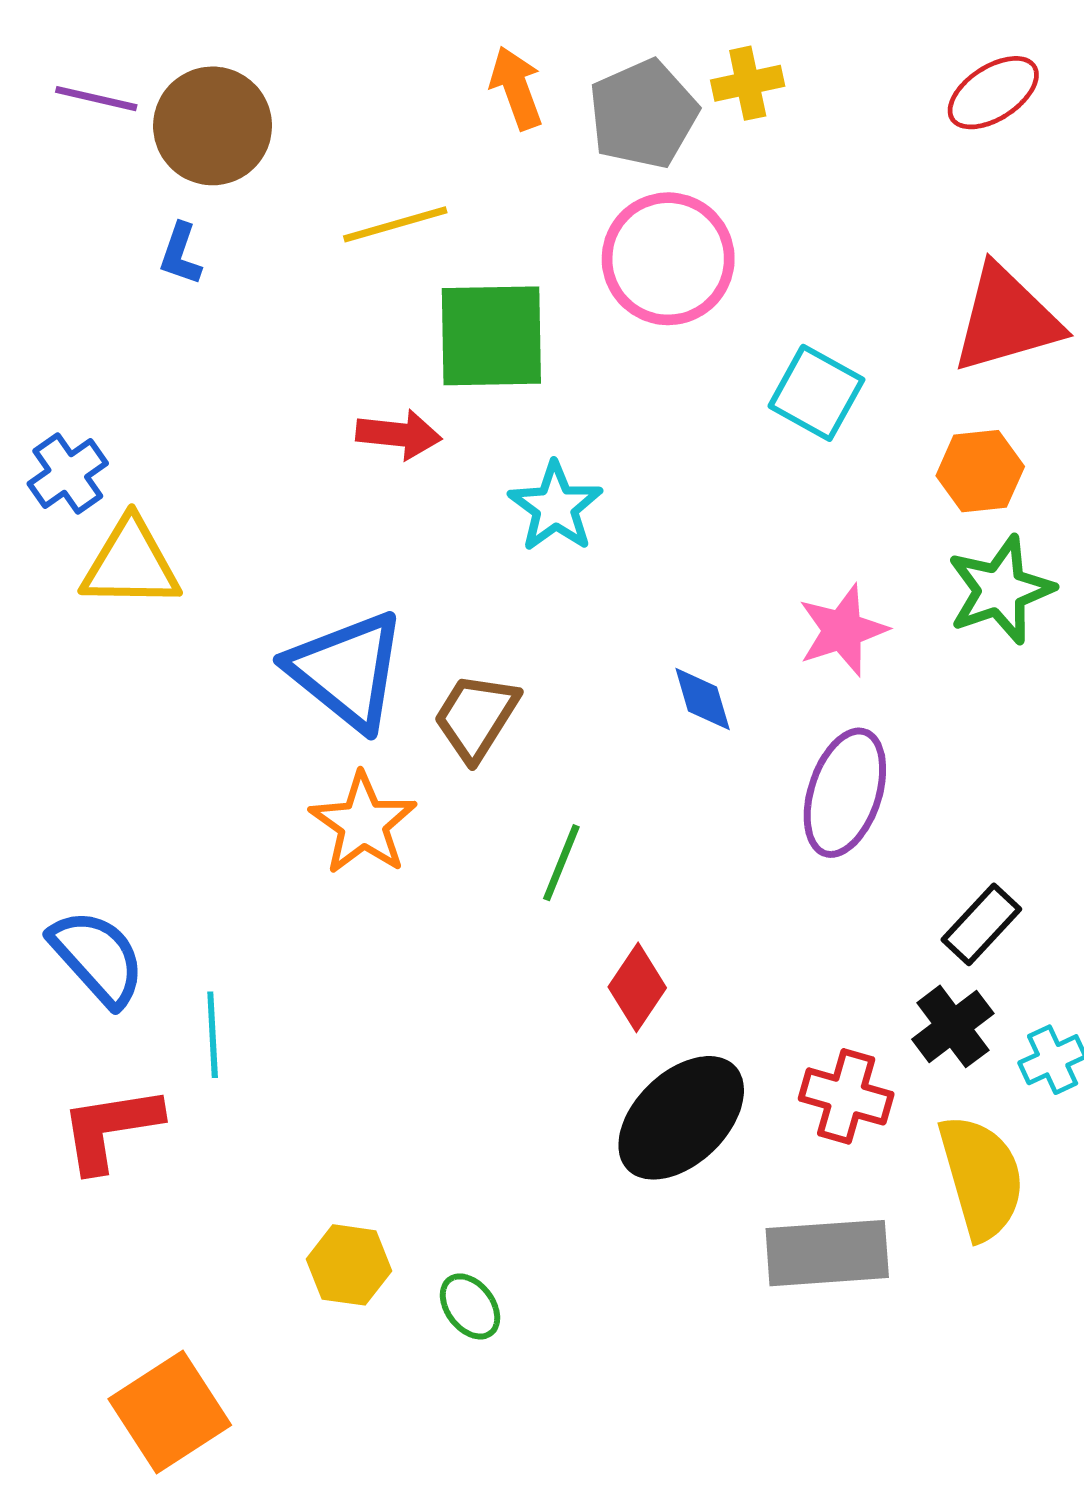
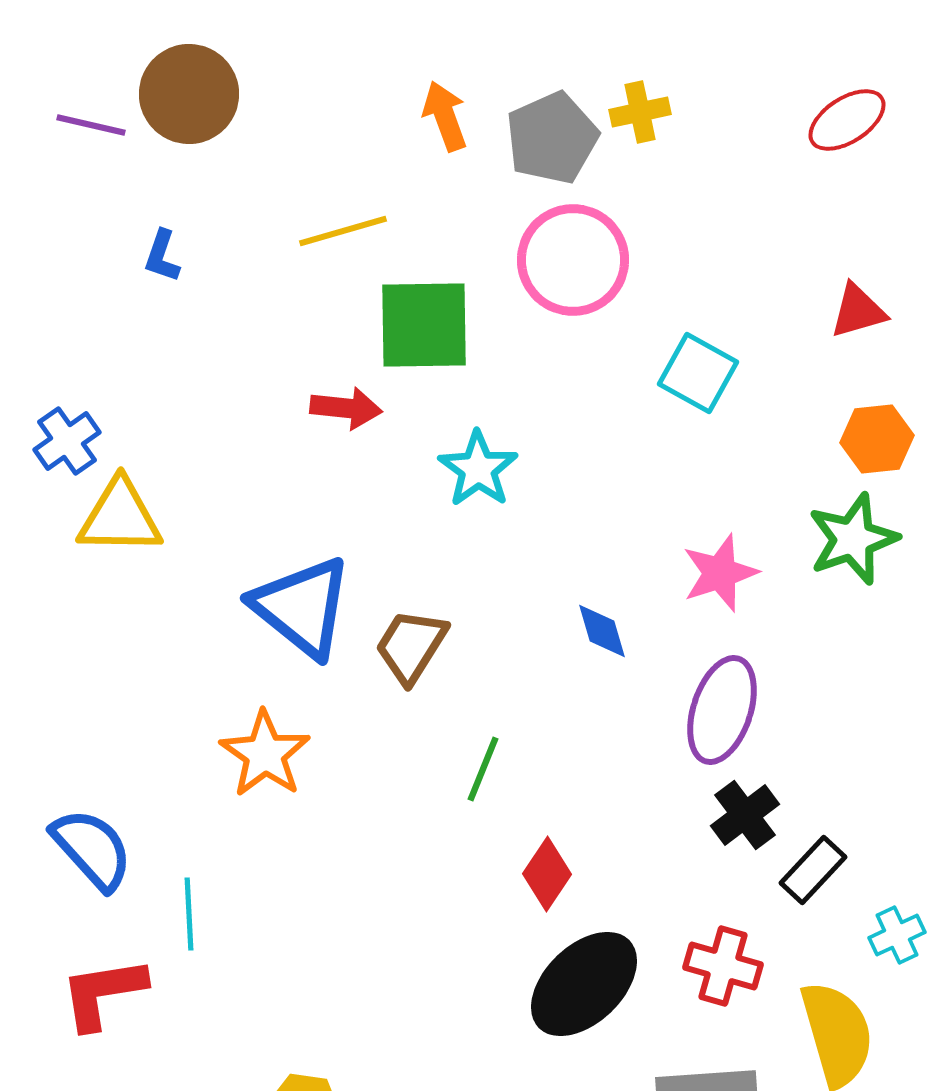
brown circle: (213, 126) -> (189, 94), moved
red triangle: (1006, 319) -> (858, 311), size x0.6
orange hexagon: (980, 471) -> (877, 439), moved
orange star: (363, 824) -> (265, 754), moved
black rectangle: (981, 924) -> (813, 870), moved
black cross: (953, 1026) -> (745, 815), moved

